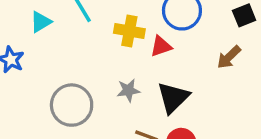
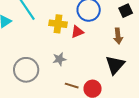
brown arrow: (229, 57) -> (118, 36), turned -49
black triangle: (173, 98) -> (115, 65), moved

